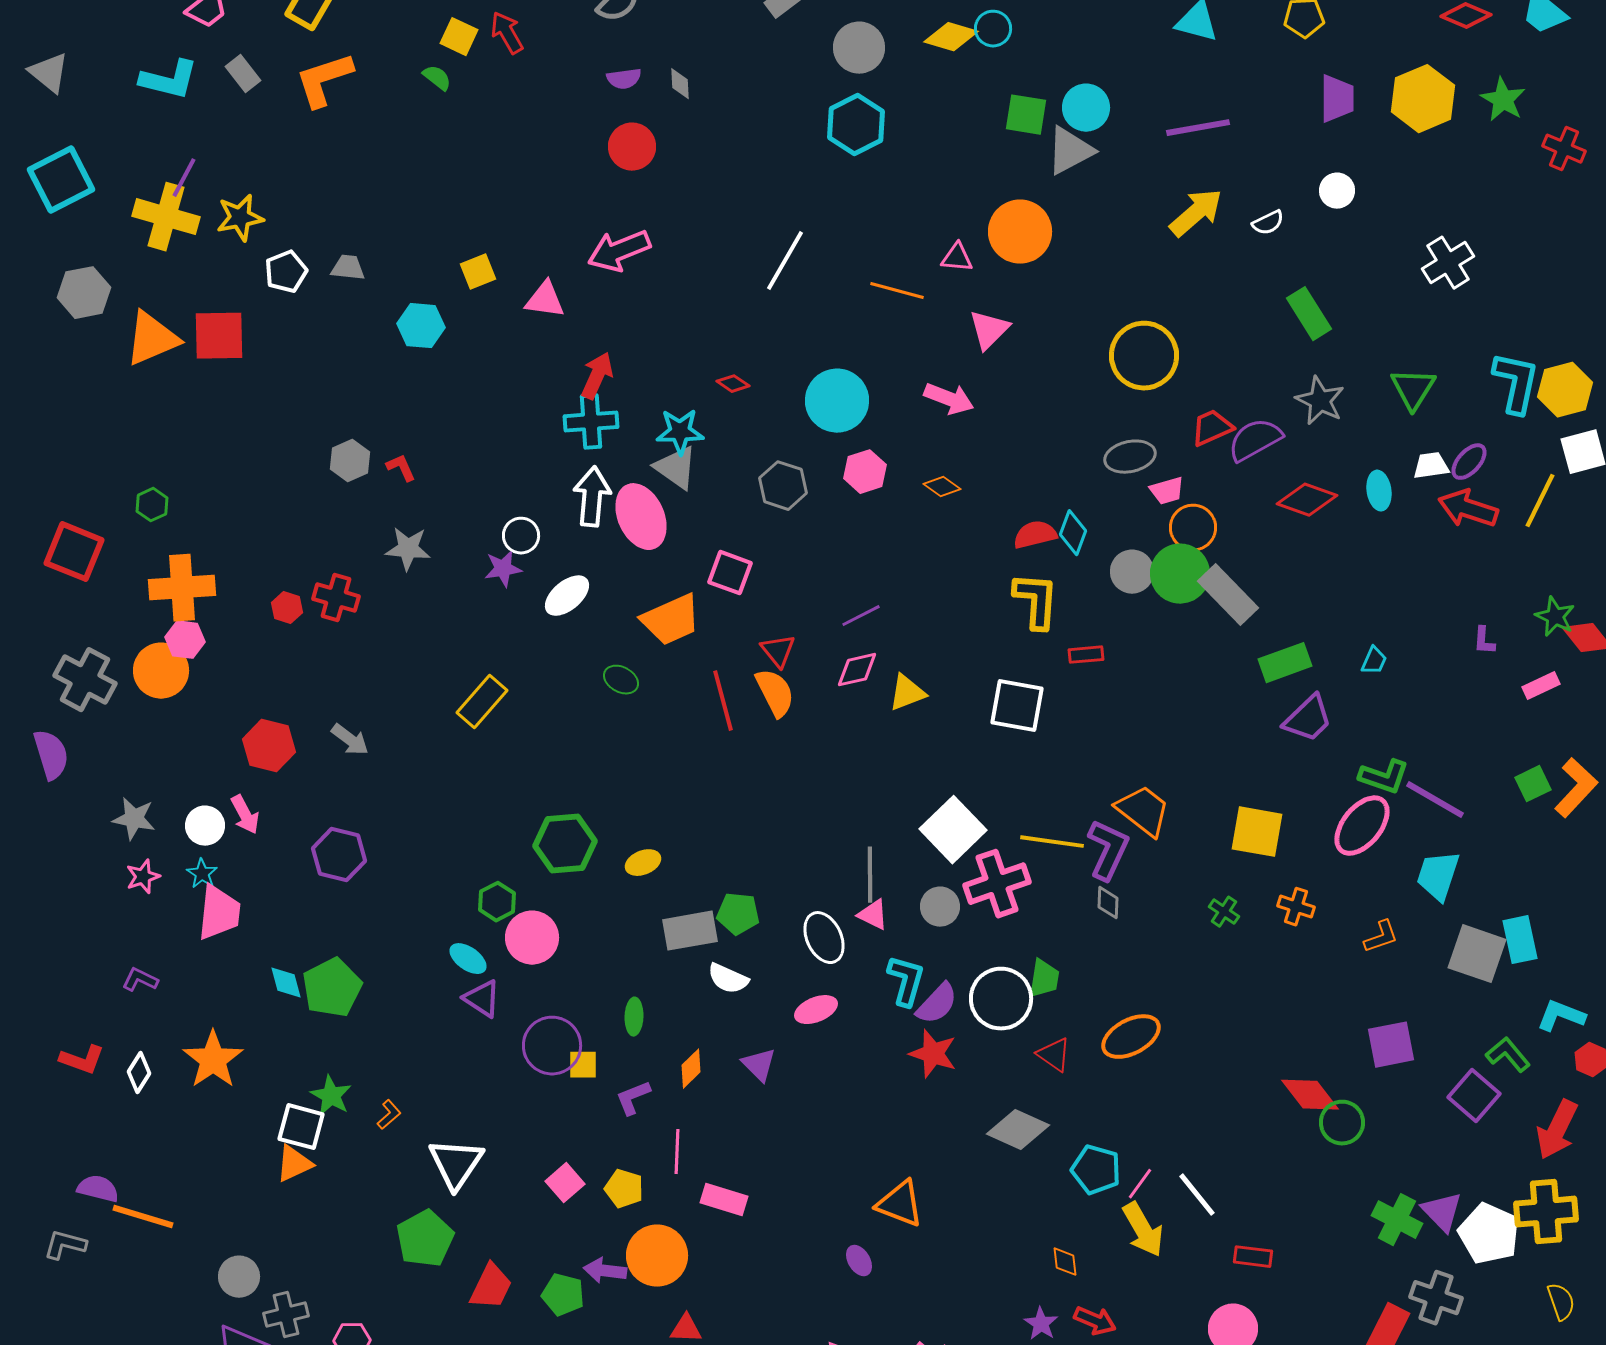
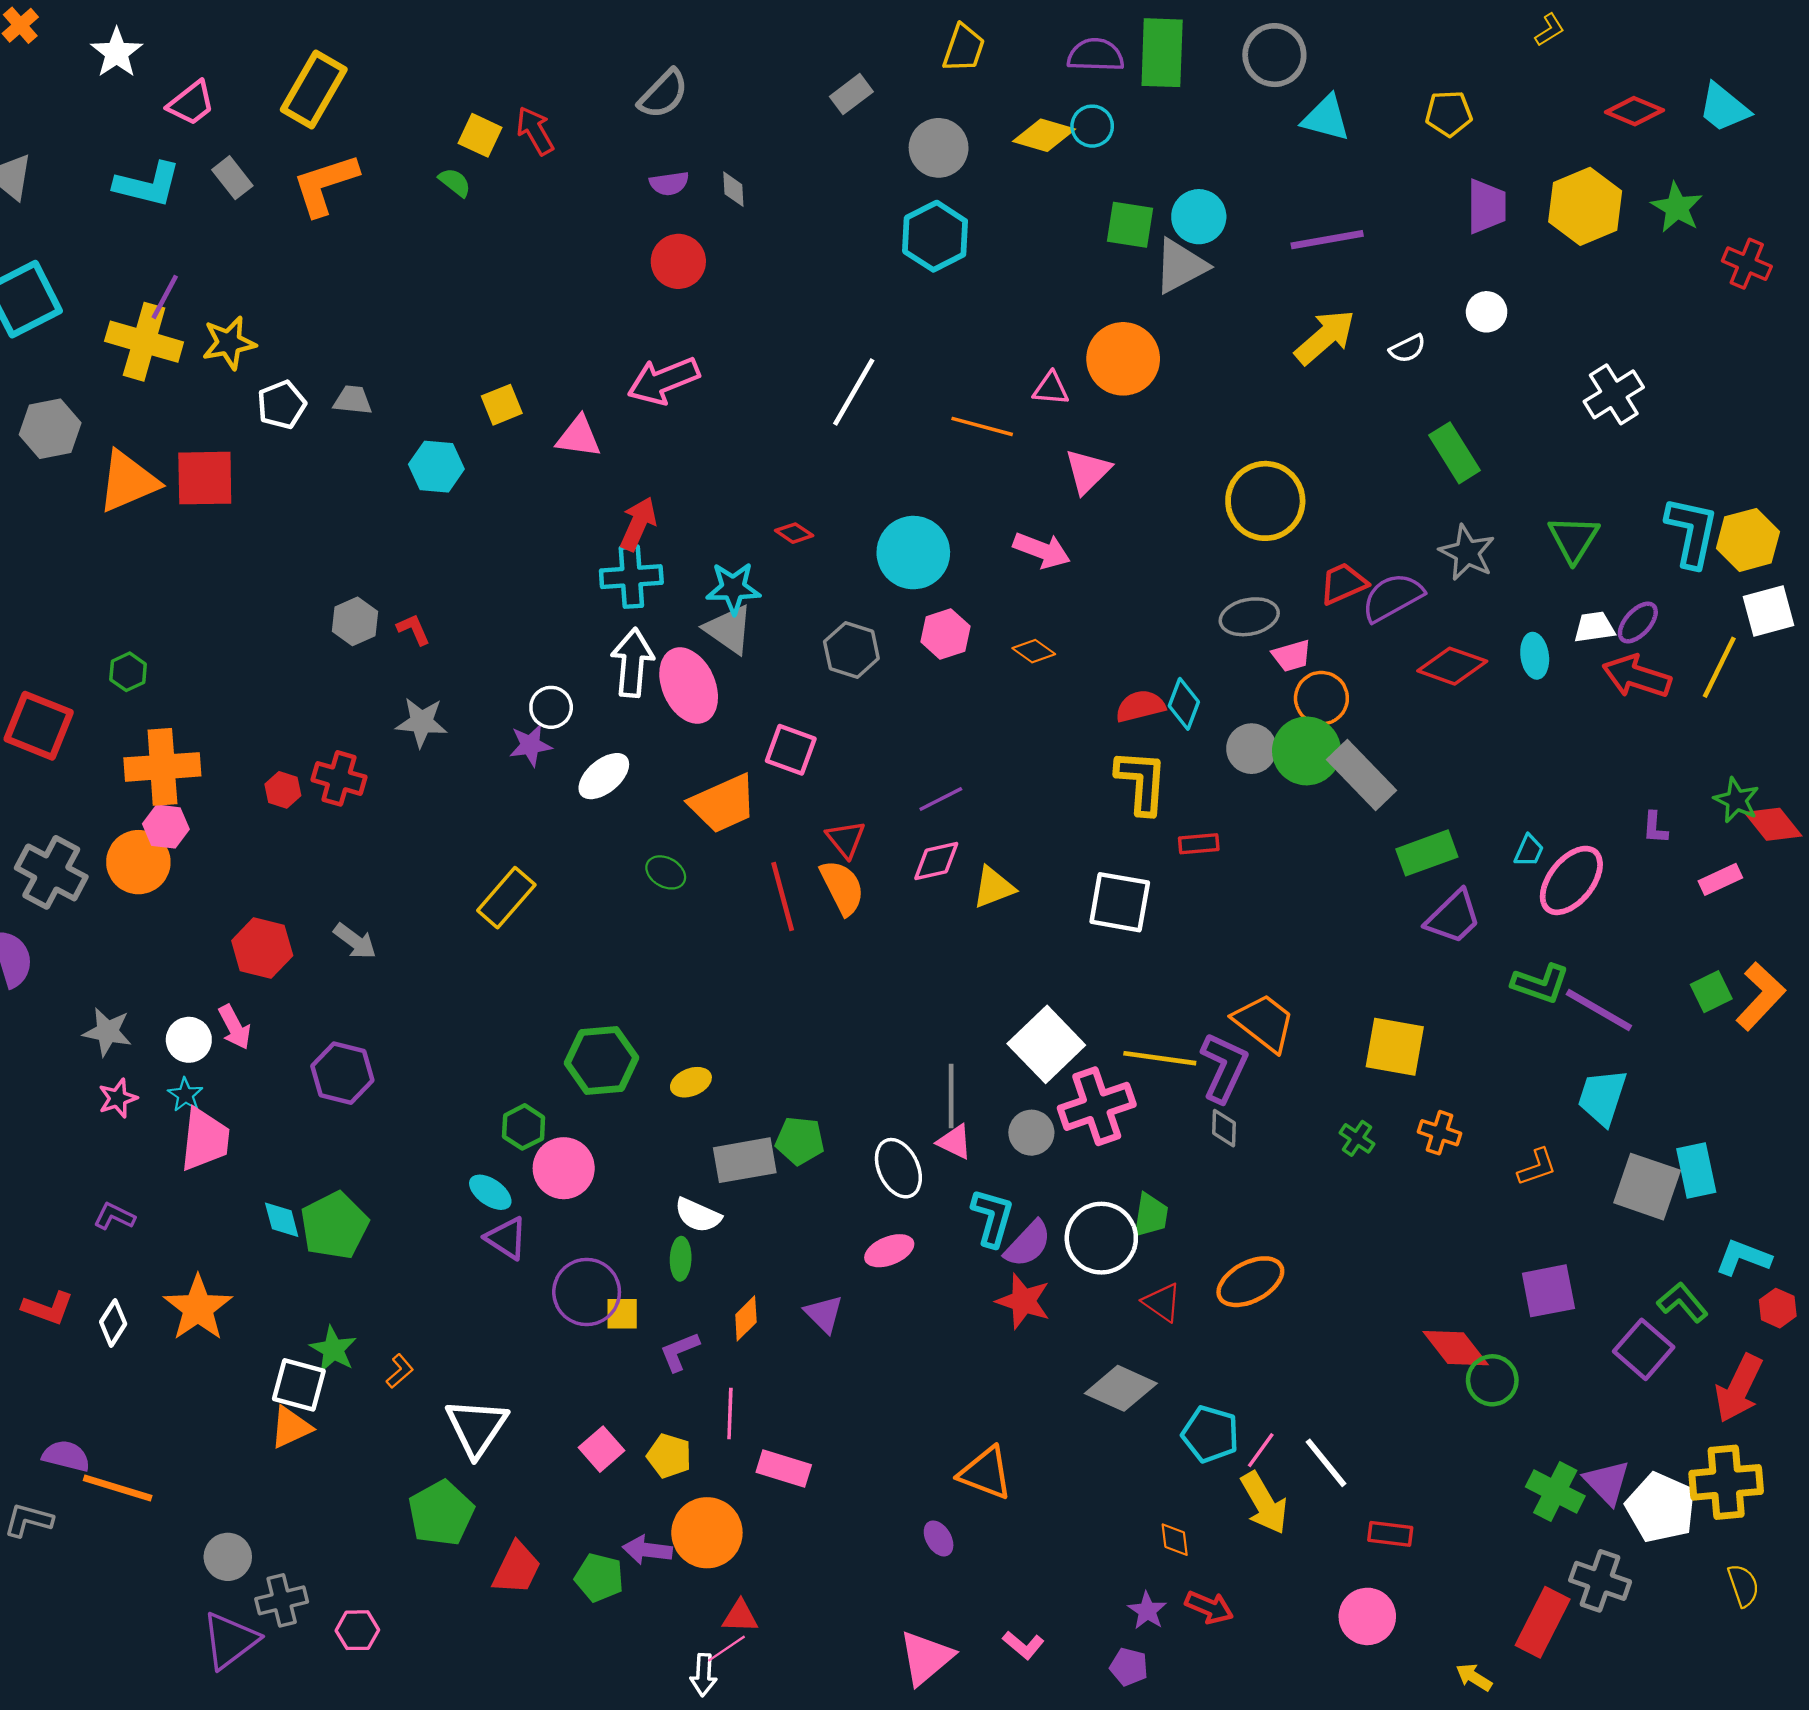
pink ellipse: (1362, 826) -> (1571, 880), moved
white semicircle: (728, 979) -> (698, 1215), moved

